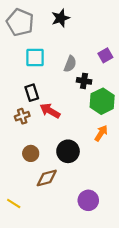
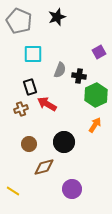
gray semicircle: (70, 64) -> (60, 70), moved
purple circle: (88, 200) -> (72, 189), moved

